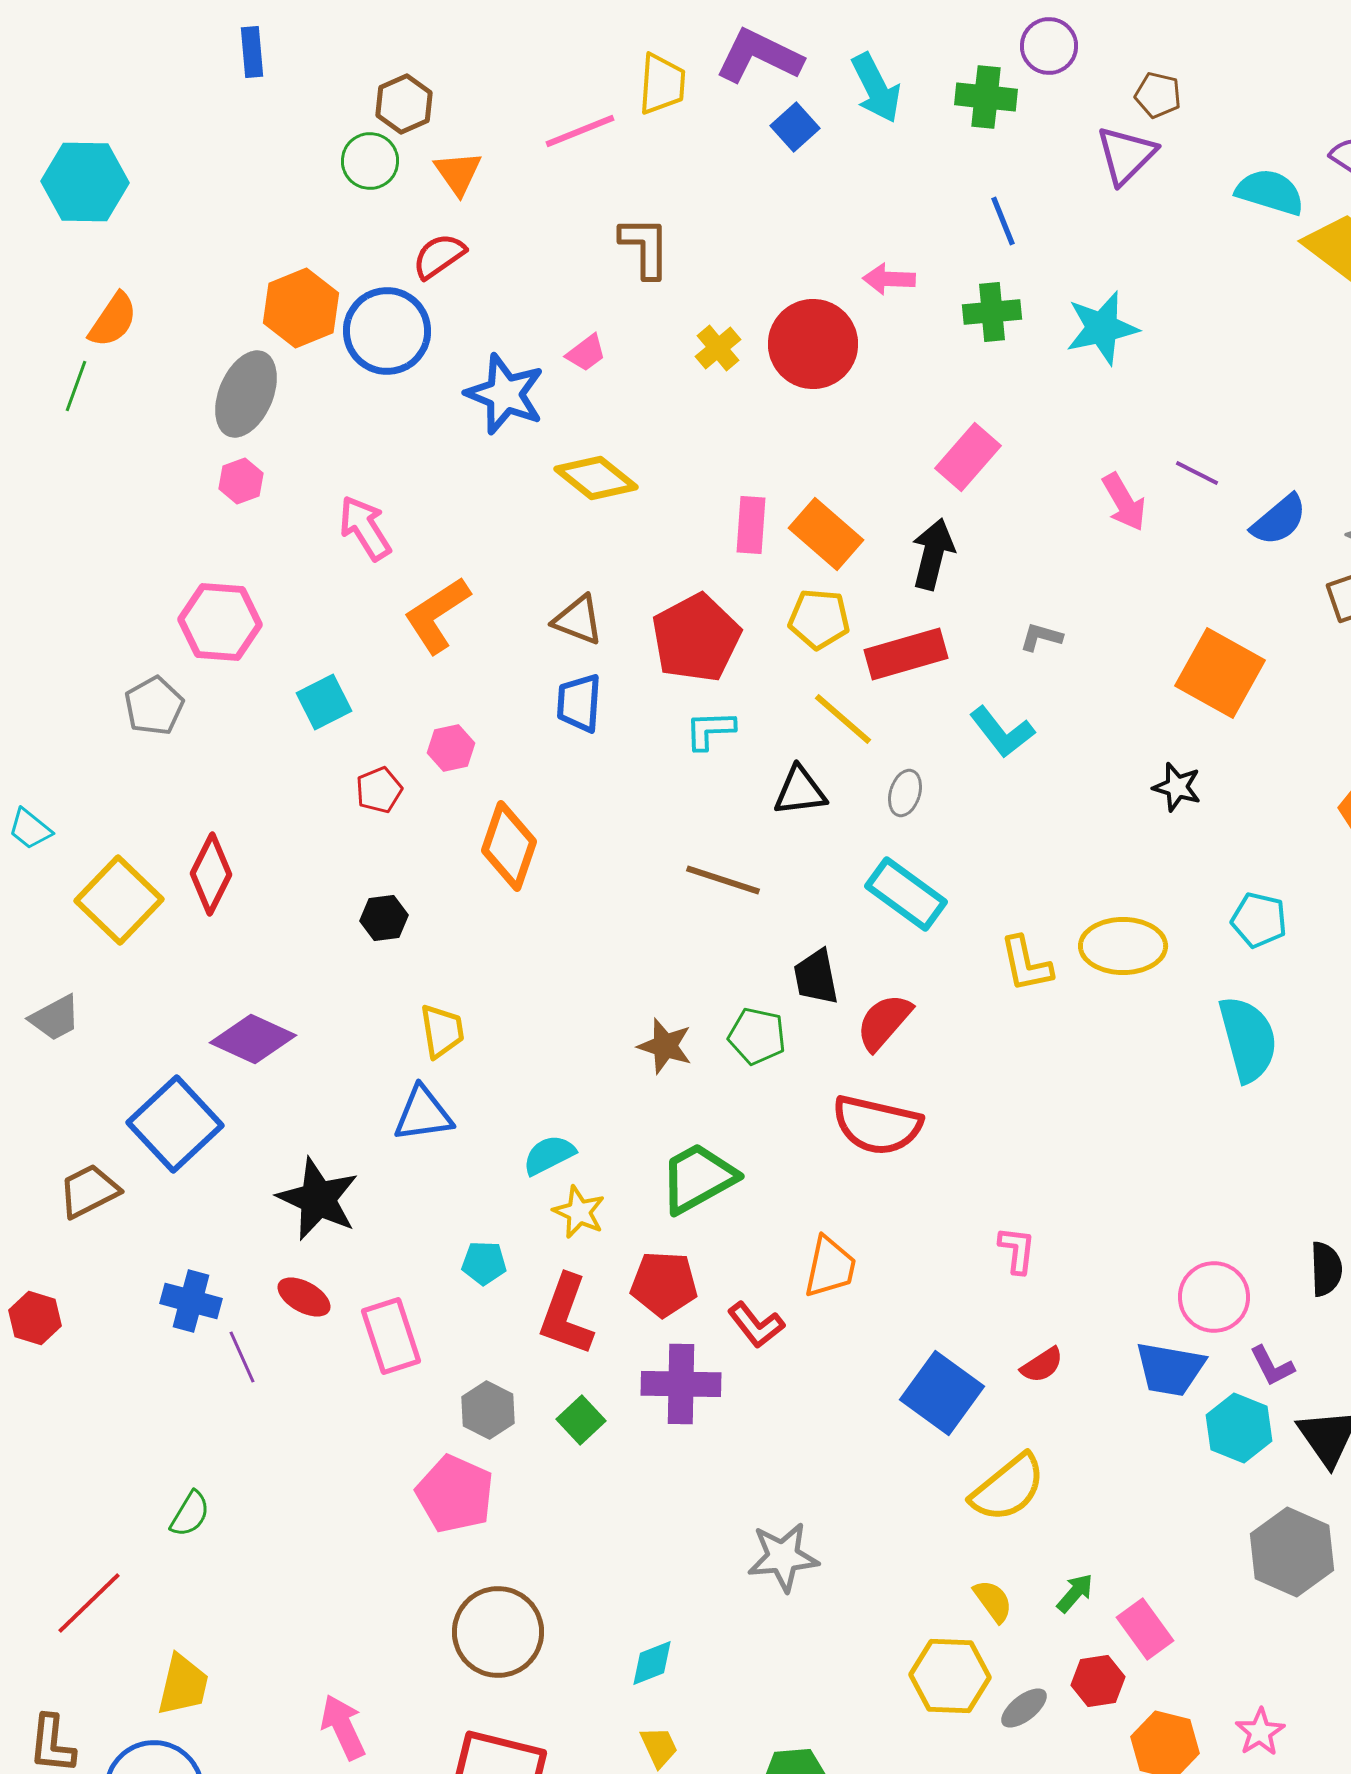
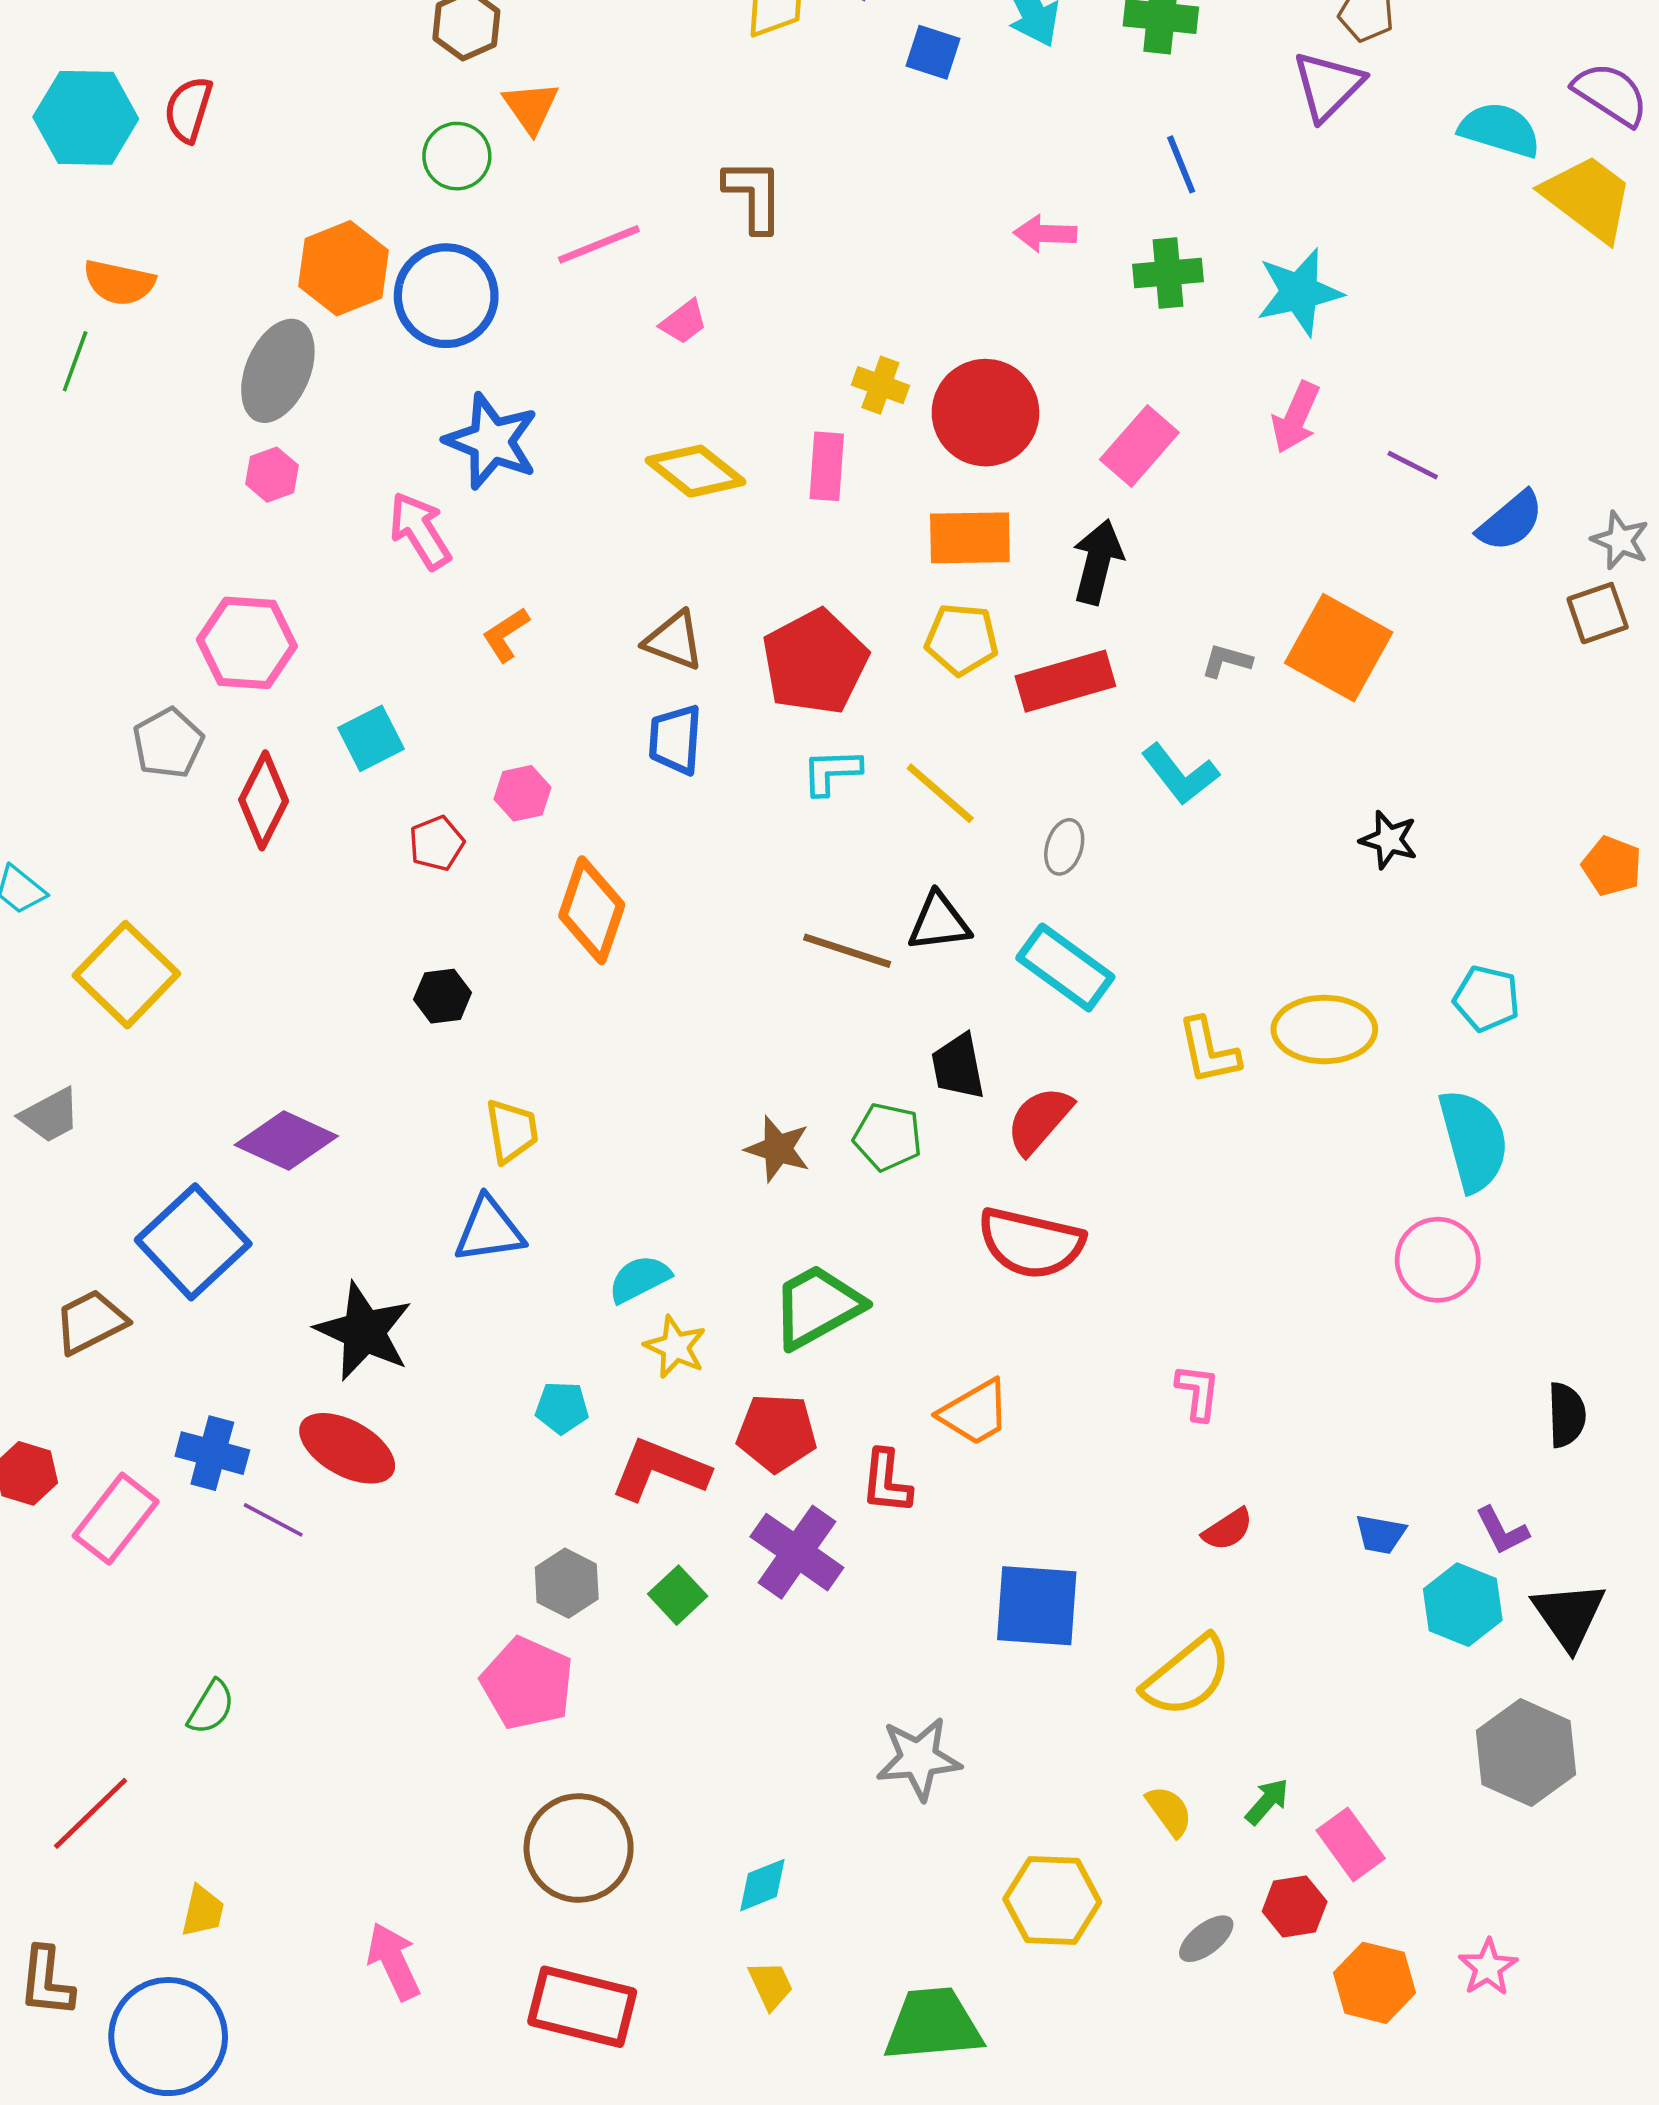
blue square: (795, 127) -> (933, 52), turned -30
pink line: (580, 131) -> (599, 244), moved
green circle: (370, 161) -> (457, 156), moved
red semicircle: (439, 256) -> (188, 110), moved, turned -38
orange semicircle: (113, 320) -> (119, 283), turned 68
red circle: (813, 344) -> (985, 413), moved
yellow cross: (718, 348) -> (880, 385), moved, turned -30
blue star: (505, 394) -> (491, 441), moved
pink arrow: (1124, 502) -> (1296, 417), moved, turned 54
pink rectangle: (751, 525) -> (827, 466), moved
orange rectangle: (826, 534) -> (970, 538), turned -42
orange L-shape: (437, 615) -> (506, 635), size x0.6
orange square: (1220, 673) -> (1339, 648), moved
yellow line: (843, 719) -> (940, 793), moved
black triangle: (800, 791) -> (939, 922), moved
red diamond: (211, 874) -> (264, 800), moved
orange trapezoid: (830, 1267) -> (975, 1413), turned 48
red ellipse: (304, 1297) -> (347, 1448), size x1.5
pink circle: (1214, 1297) -> (1438, 1260), moved
red L-shape: (566, 1315) -> (660, 1470), turned 92
red L-shape: (756, 1325) -> (886, 1482), turned 44
pink rectangle: (391, 1336) -> (116, 1519), moved, turned 56
purple line: (242, 1357) -> (273, 1520), turned -38
blue trapezoid: (1170, 1369) -> (1380, 1534), size x0.6
purple cross: (681, 1384) -> (797, 1552), turned 34
blue square: (942, 1393) -> (1037, 1606), moved, turned -32
yellow hexagon: (950, 1676) -> (1052, 1901), moved
yellow trapezoid: (183, 1685) -> (203, 1911), size x0.7

